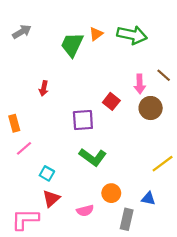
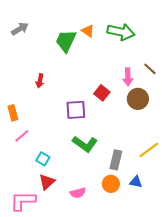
orange triangle: (96, 34) -> (88, 31), turned -48
orange circle: (111, 193) -> (111, 184), moved
gray rectangle: (127, 219) -> (116, 160), moved

